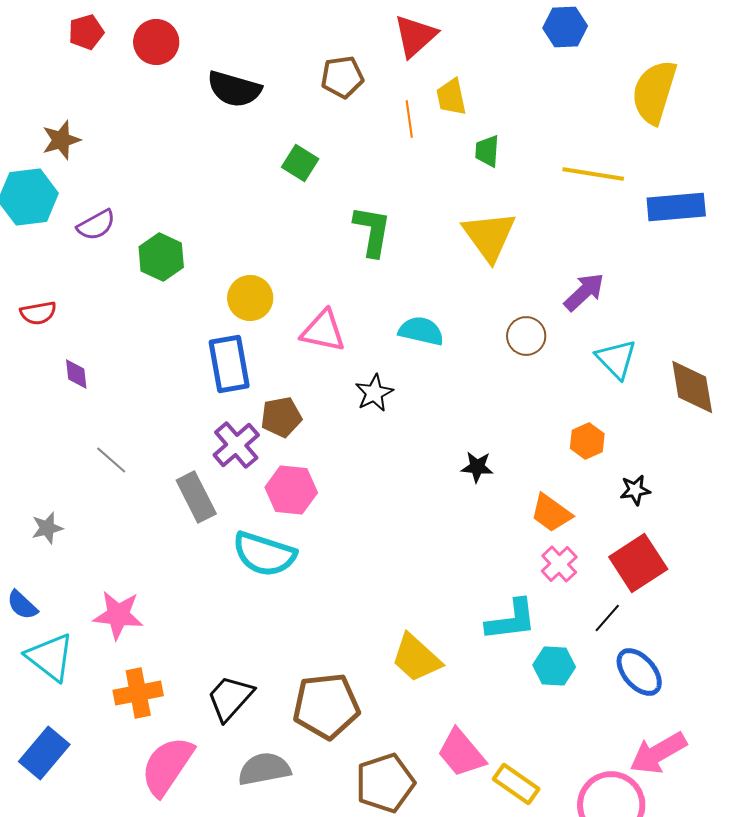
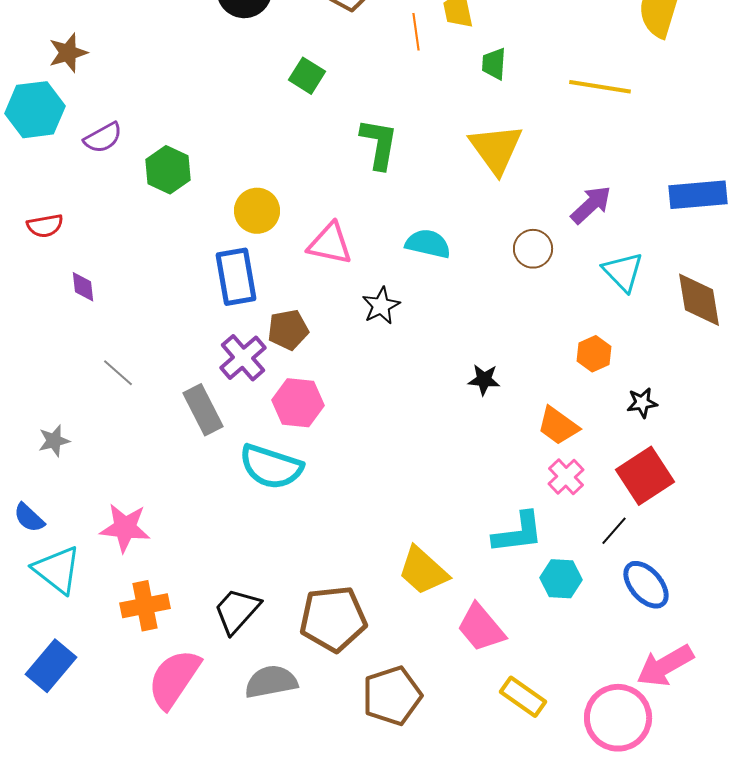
blue rectangle: (676, 207) -> (698, 195), moved
pink trapezoid: (461, 753) -> (481, 628), moved

